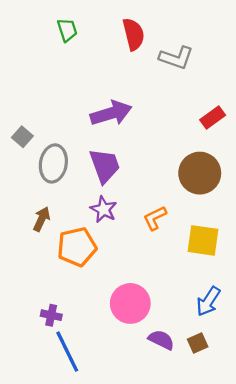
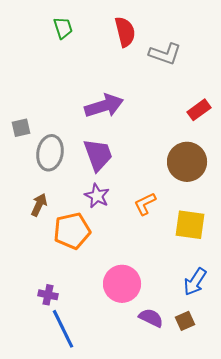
gray square: (22, 137) -> (21, 128), turned 36

